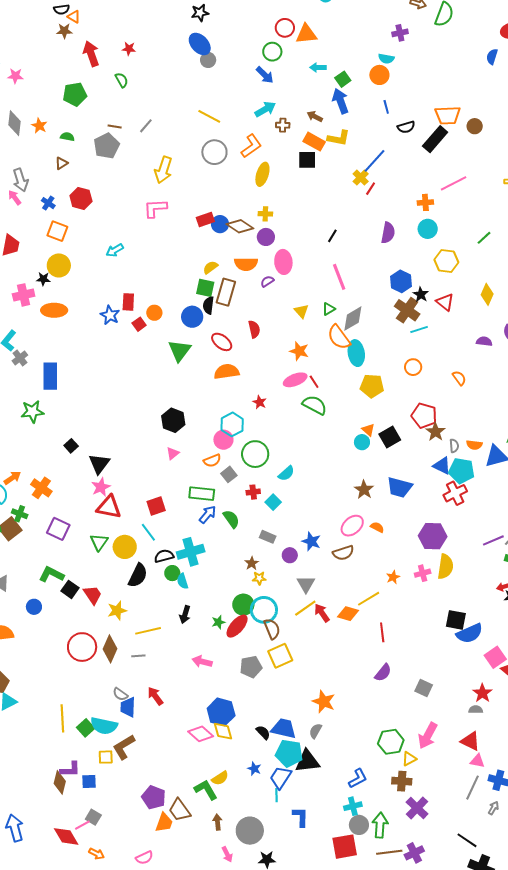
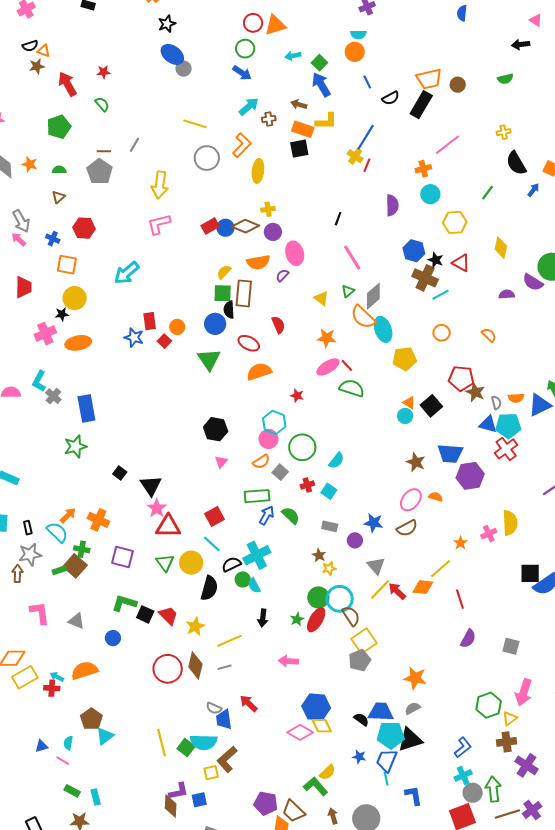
cyan arrow: (115, 250) -> (127, 273), size x1.5
purple hexagon: (433, 536) -> (470, 476), moved
gray pentagon: (251, 667) -> (360, 660), moved
gray semicircle: (316, 731) -> (413, 708), turned 42

